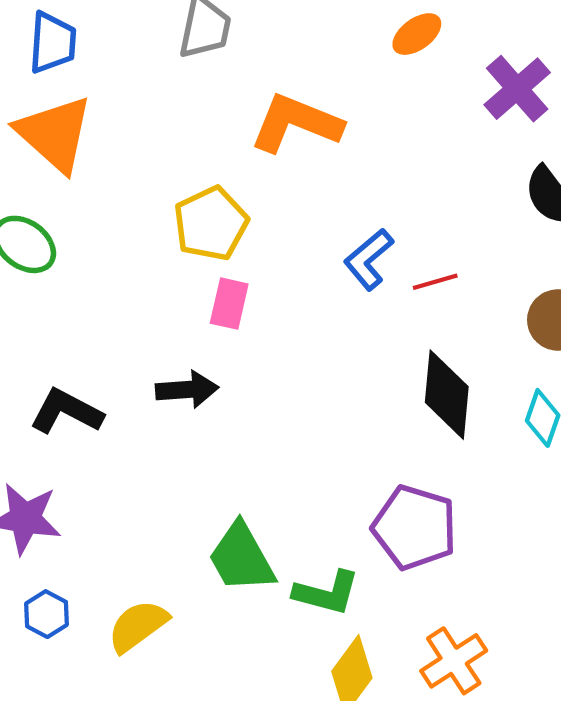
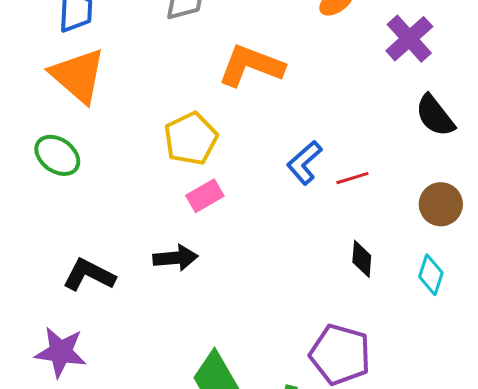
pink rectangle: (229, 304) -> (205, 196), turned 48
black diamond: (447, 395) -> (362, 259), size x0.6

